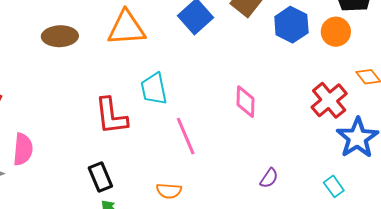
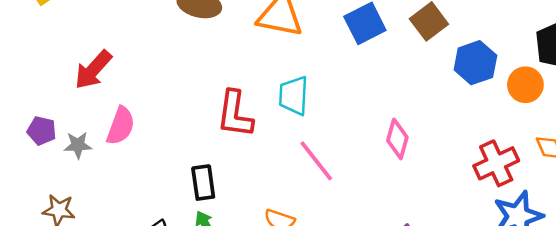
pink line: (186, 136) -> (316, 161), turned -30

